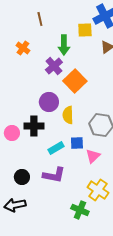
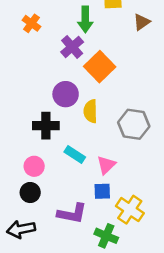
pink circle: (12, 133) -> (34, 166), moved
blue square: (77, 143) -> (102, 191), moved
cyan rectangle: (56, 148) -> (75, 154), turned 63
pink triangle: (93, 156) -> (106, 165), moved
purple L-shape: (54, 175) -> (72, 213), moved

